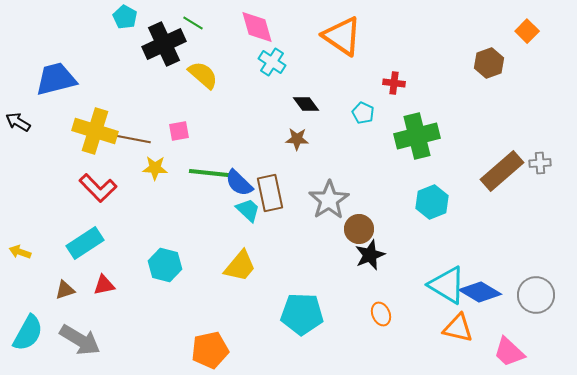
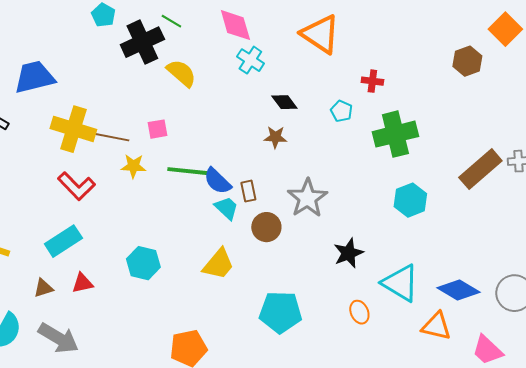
orange square: (527, 31) -> (505, 29), size x1.4
brown rectangle: (270, 193) -> (248, 191), size x0.6
brown circle: (359, 229) -> (266, 227), moved
cyan triangle: (447, 285) -> (400, 283), moved

